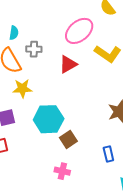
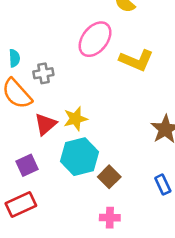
red triangle: (68, 64) -> (45, 124), moved
yellow star: (22, 88) -> (75, 119), moved

